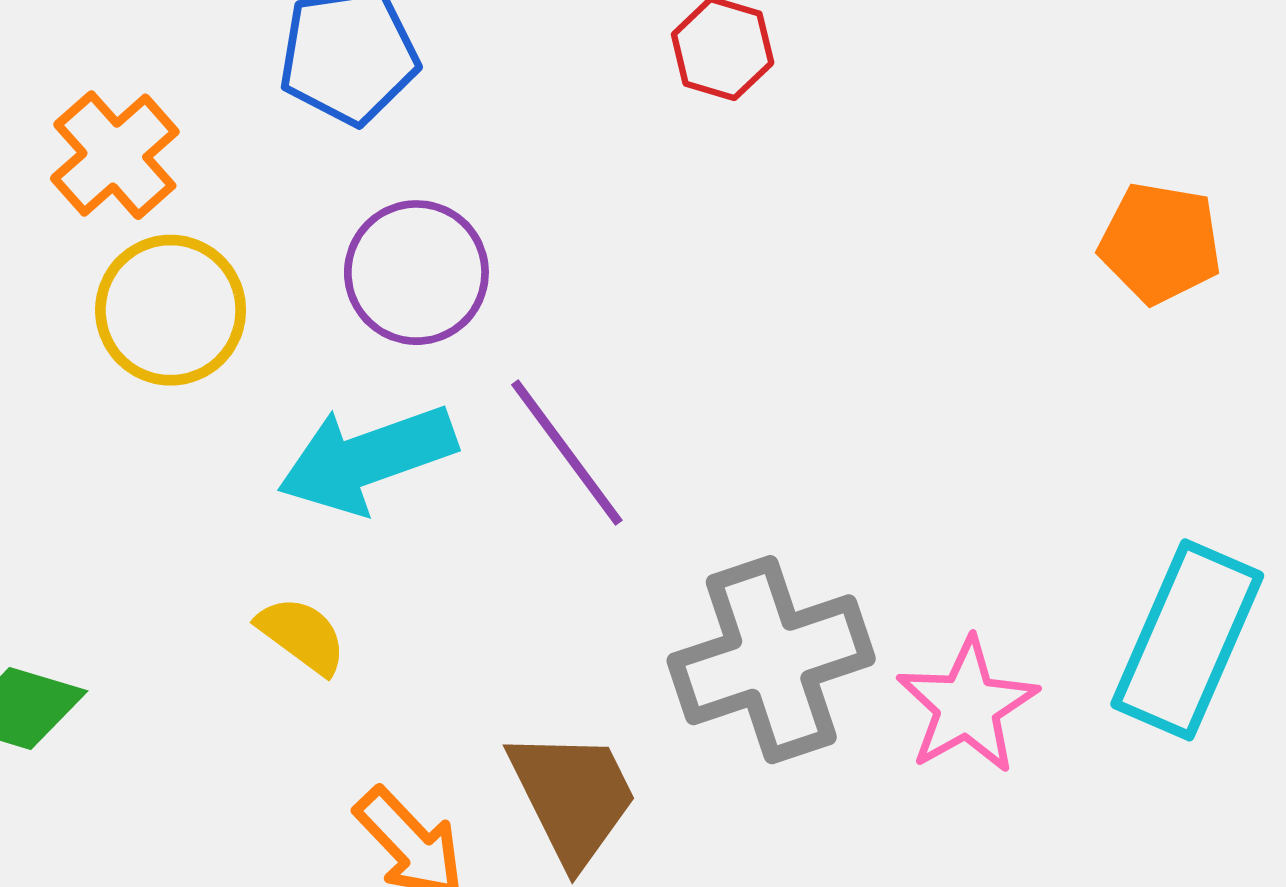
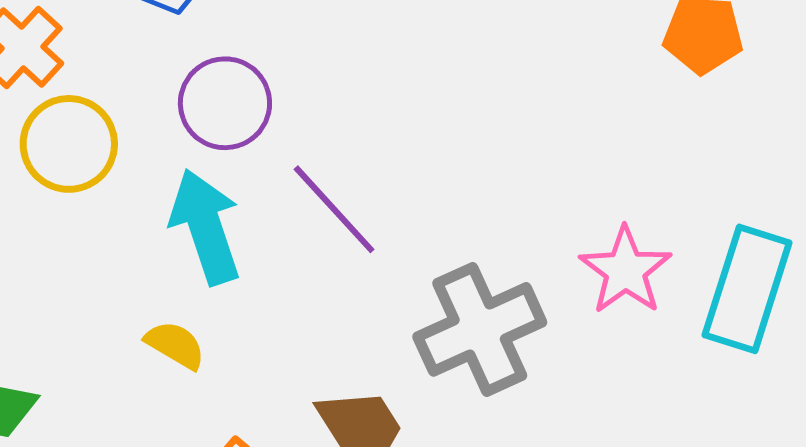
cyan arrow: (367, 459) -> (206, 227), turned 97
pink star: (967, 706) -> (625, 271), moved

